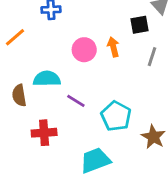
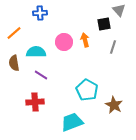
cyan semicircle: (47, 79) -> (36, 52), moved
brown semicircle: (19, 95) -> (14, 63), moved
purple line: (76, 101) -> (41, 75), moved

